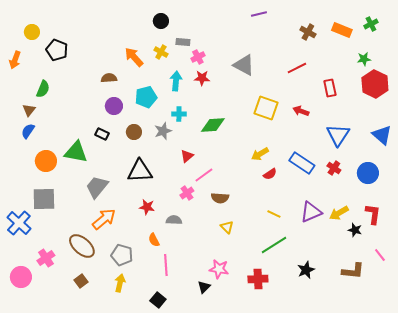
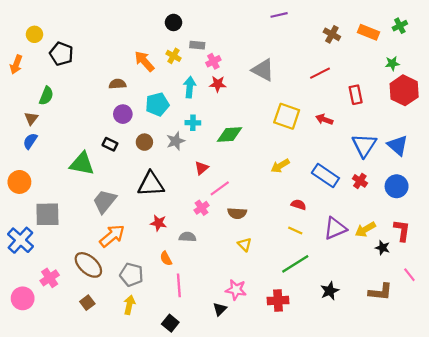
blue triangle: (382, 135) -> (398, 145), moved
orange circle: (46, 161) -> (19, 182), moved
red semicircle: (270, 174) -> (298, 205), moved, turned -128

